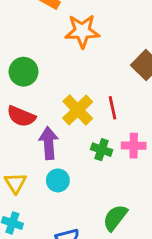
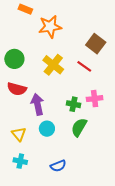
red line: (112, 108) -> (84, 66), moved, turned -35
yellow cross: (78, 110) -> (53, 65), moved
green semicircle: (115, 218) -> (79, 127), moved

